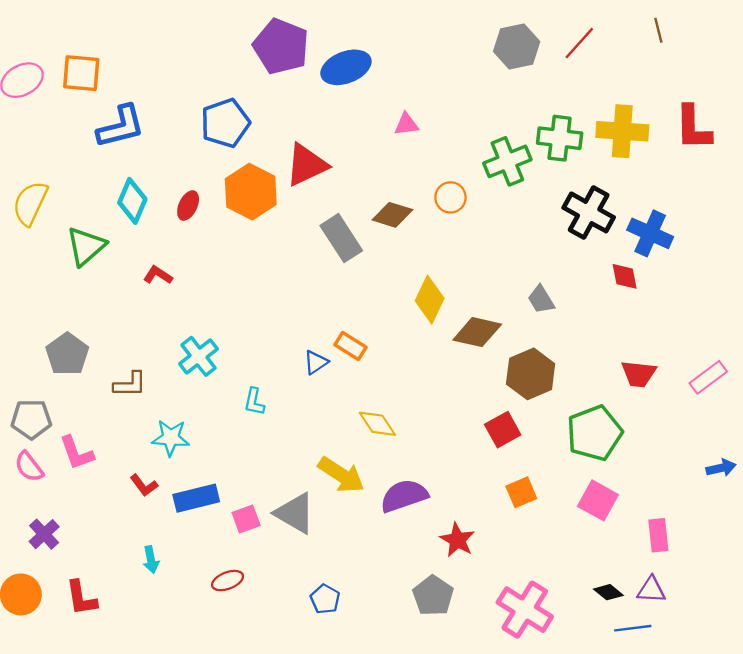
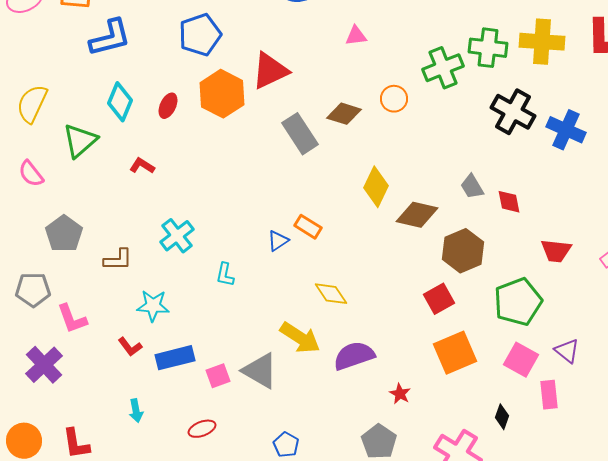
red diamond: (625, 276) -> (509, 202), moved
pink semicircle: (29, 467) -> (31, 174), moved
orange square: (521, 492) -> (455, 353), size x1.6
purple cross: (44, 534) -> (44, 365), moved, size x1.4
pink rectangle: (658, 535) -> (549, 395), moved
red star: (457, 540) -> (400, 394), size x0.7
purple triangle: (651, 590) -> (567, 351), moved, turned 36
black diamond: (608, 592) -> (502, 417), moved, turned 70

